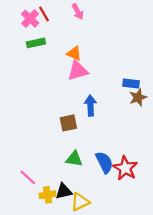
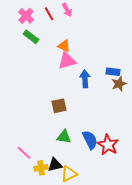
red line: (44, 14) -> (49, 14), moved
green rectangle: (36, 43) -> (31, 37), turned 49
blue arrow: (90, 106) -> (85, 79), moved

